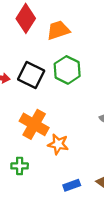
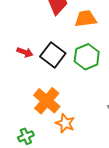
green cross: (20, 166) -> (26, 136), turned -35

